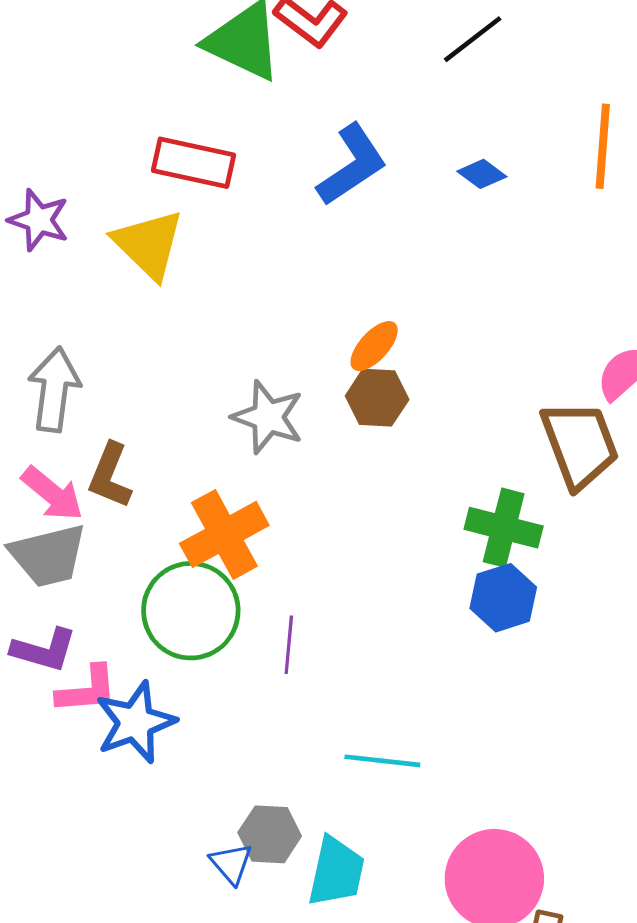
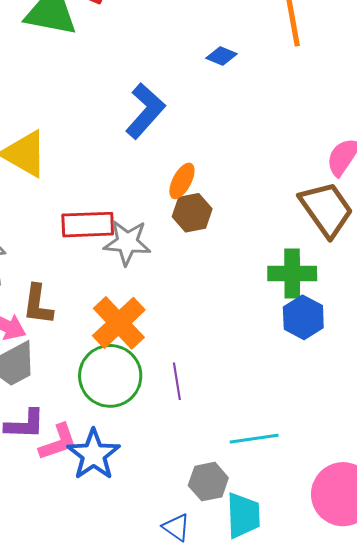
red rectangle: (193, 163) -> (88, 225), moved
blue L-shape: (352, 165) -> (145, 111), moved
gray hexagon: (270, 834) -> (208, 482), moved

